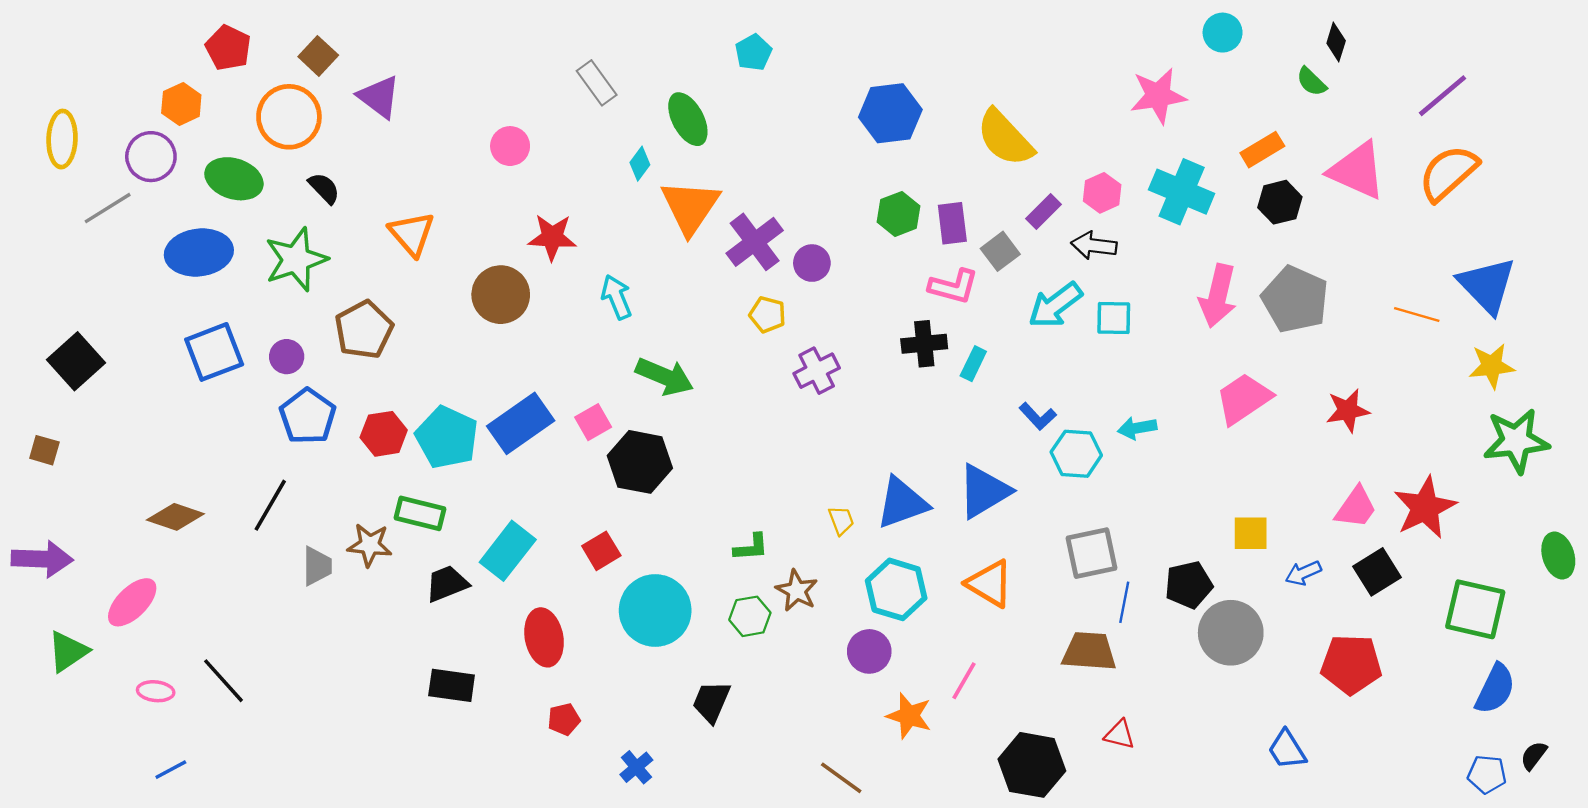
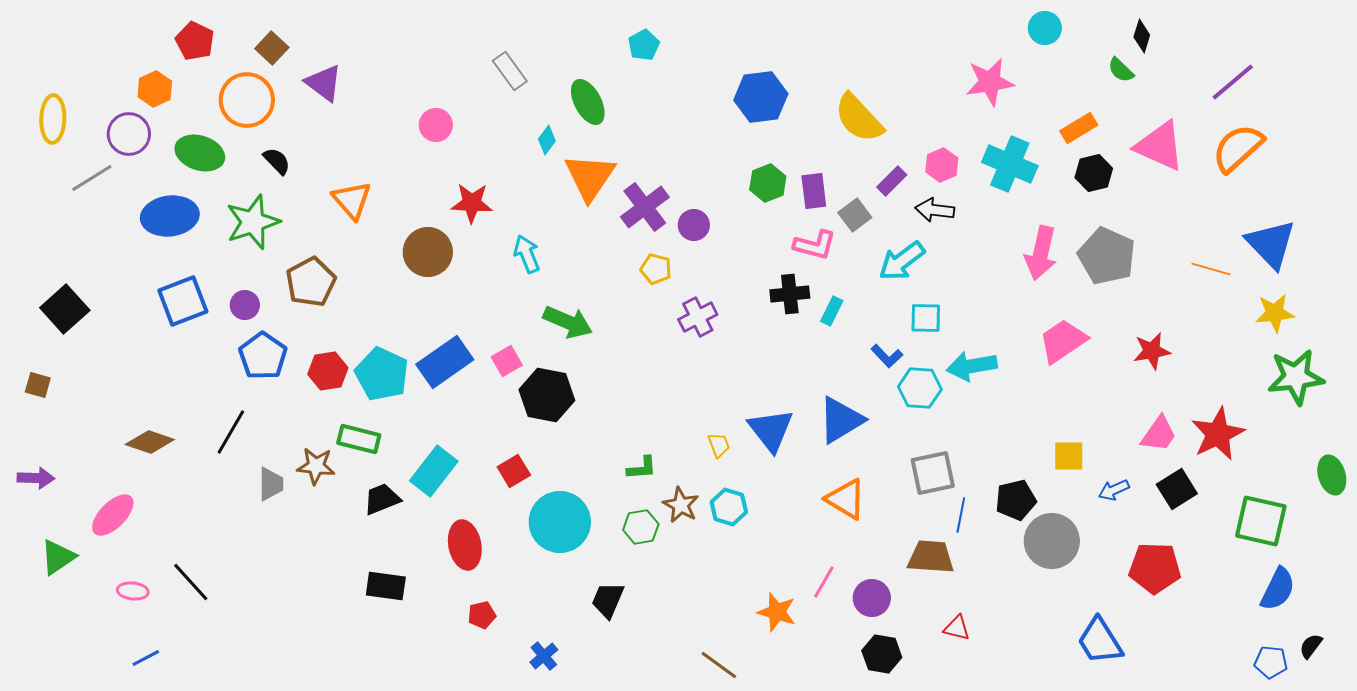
cyan square: (1114, 318) -> (926, 318), moved
cyan arrow: (1137, 428) -> (972, 366), size x1.5
blue triangle: (902, 503) -> (771, 430), turned -48
purple arrow: (42, 559) -> (36, 478), size x0.7
cyan hexagon: (896, 589) -> (729, 507), moved, size x0.7
purple circle: (869, 651) -> (872, 598), moved
blue trapezoid: (1287, 750) -> (1100, 641), size x1.4
black hexagon: (1032, 765) -> (882, 654), size x0.7

